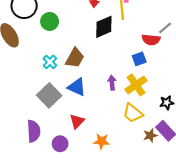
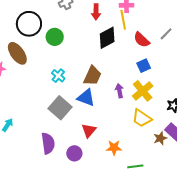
red semicircle: (151, 40) -> (142, 40), moved, turned 42
brown trapezoid: (75, 58) -> (92, 76), moved

